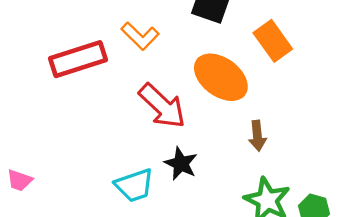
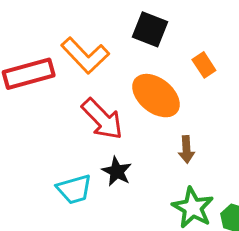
orange L-shape: (140, 36) -> (85, 55), size x1.4
orange rectangle: (273, 41) -> (204, 65), size x0.7

